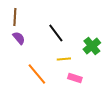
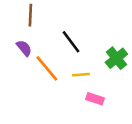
brown line: (15, 17) -> (30, 15), moved
orange line: (37, 74) -> (47, 68), moved

